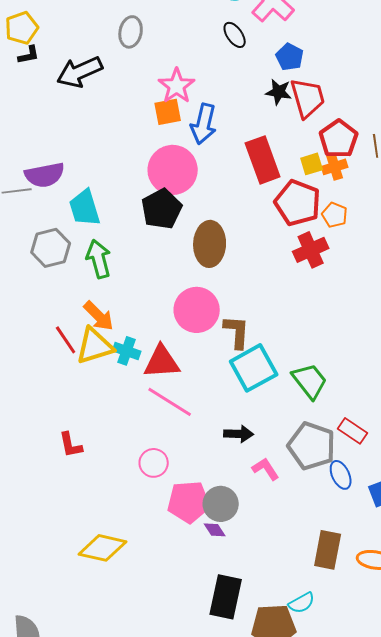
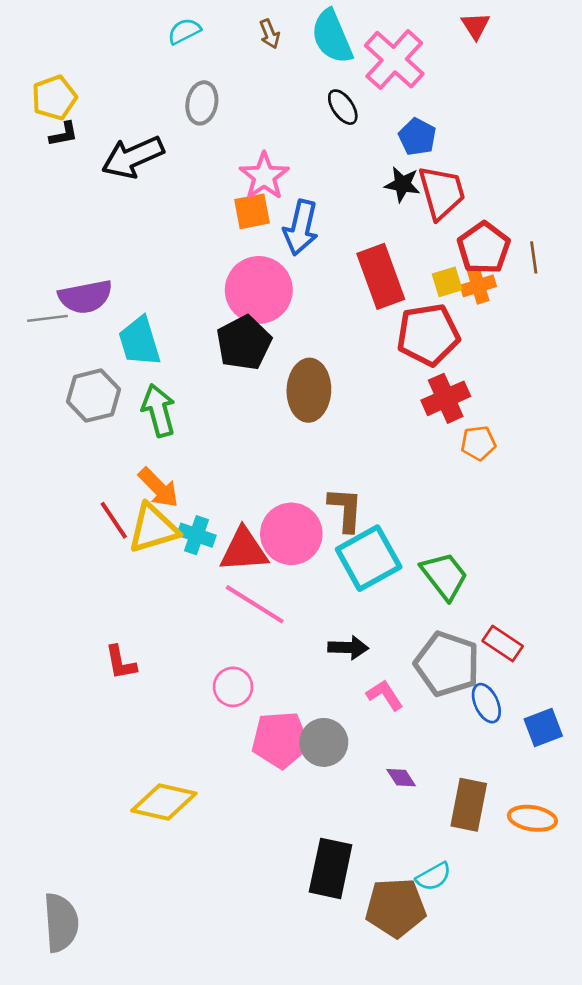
red pentagon: (298, 203) -> (428, 335), turned -30
orange pentagon: (335, 215) -> (478, 443), moved, turned -30
pink circle: (197, 310) -> (291, 534), moved
purple diamond: (215, 530) -> (401, 778), moved

